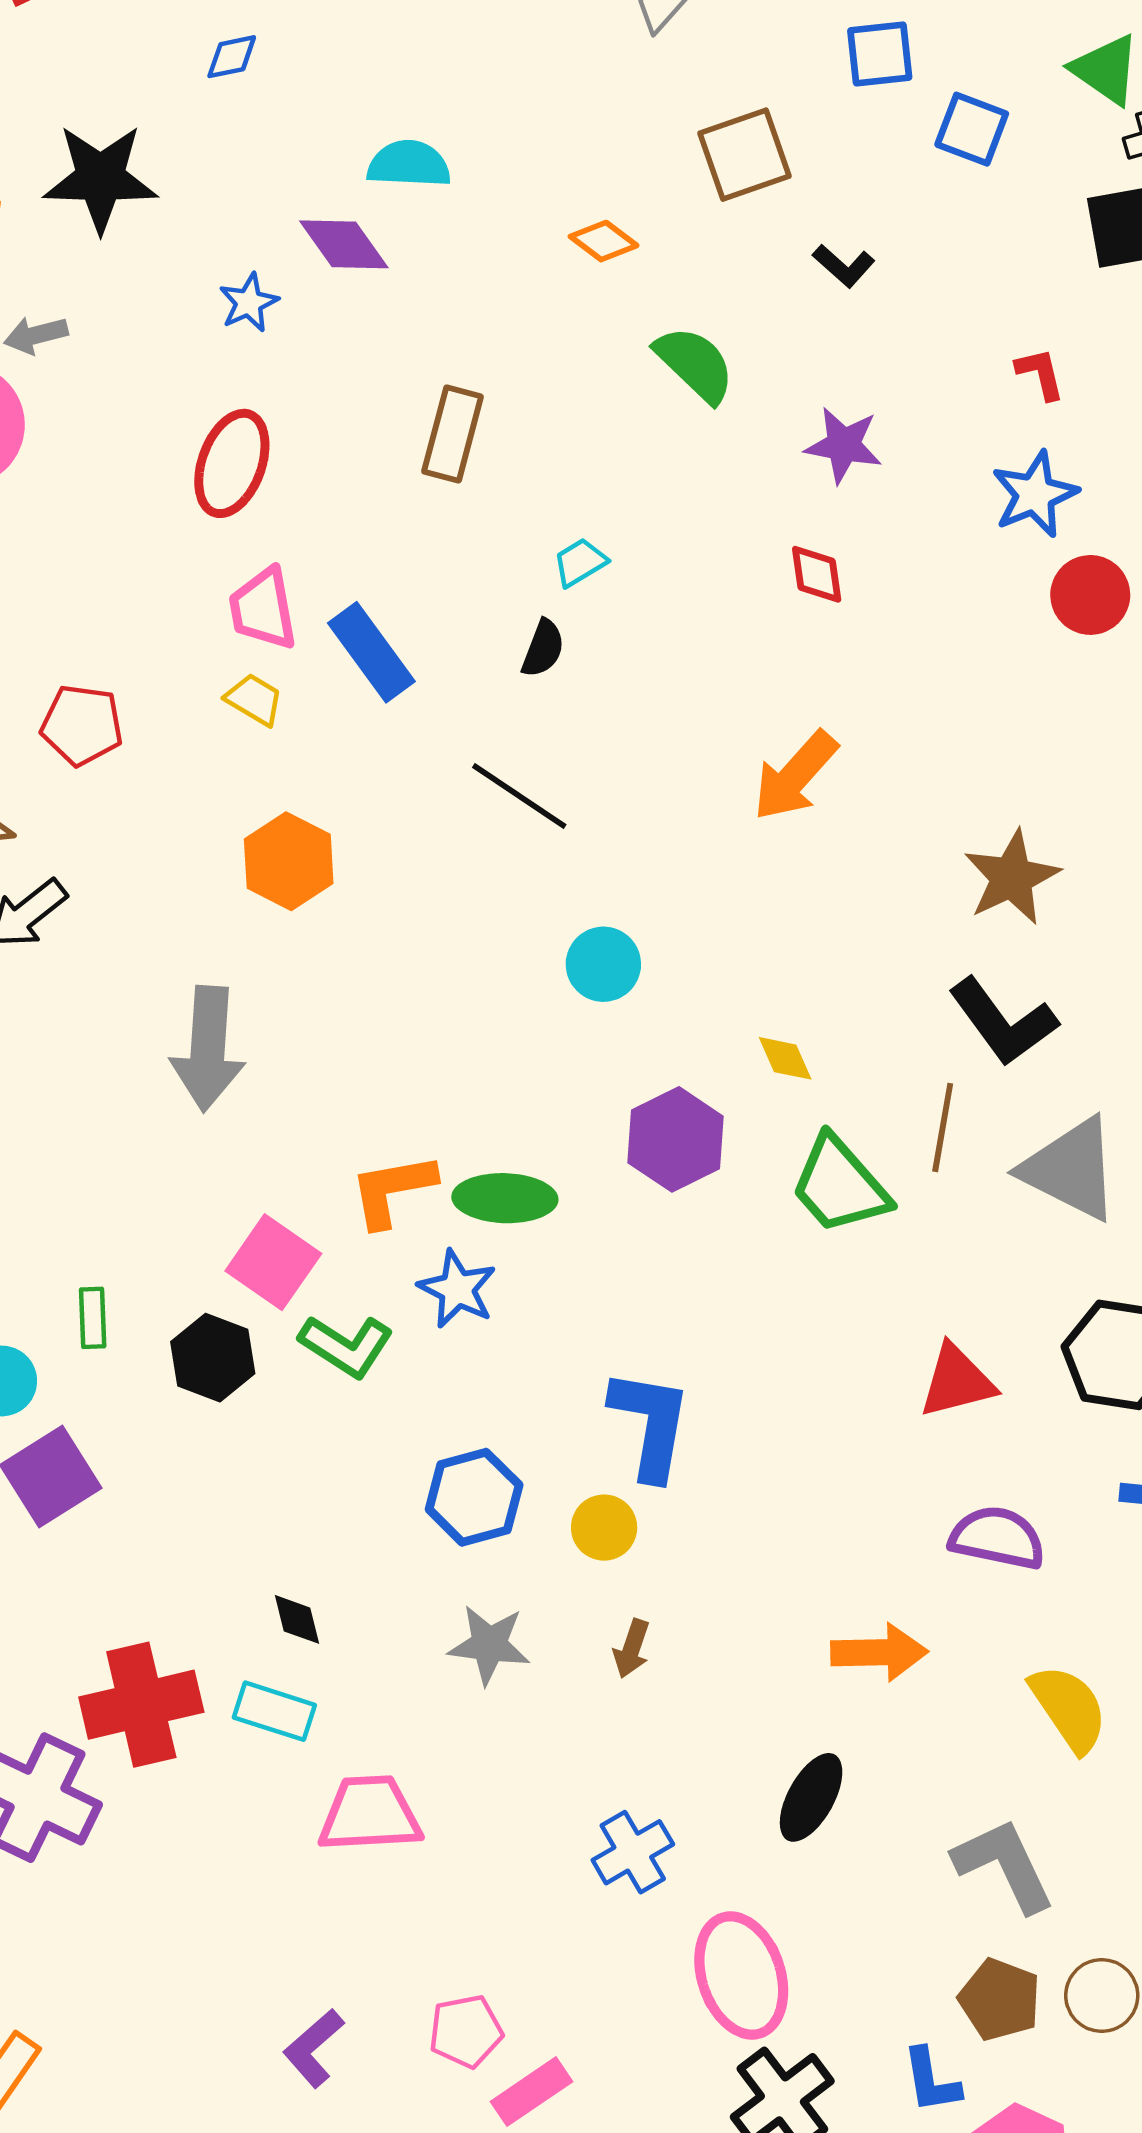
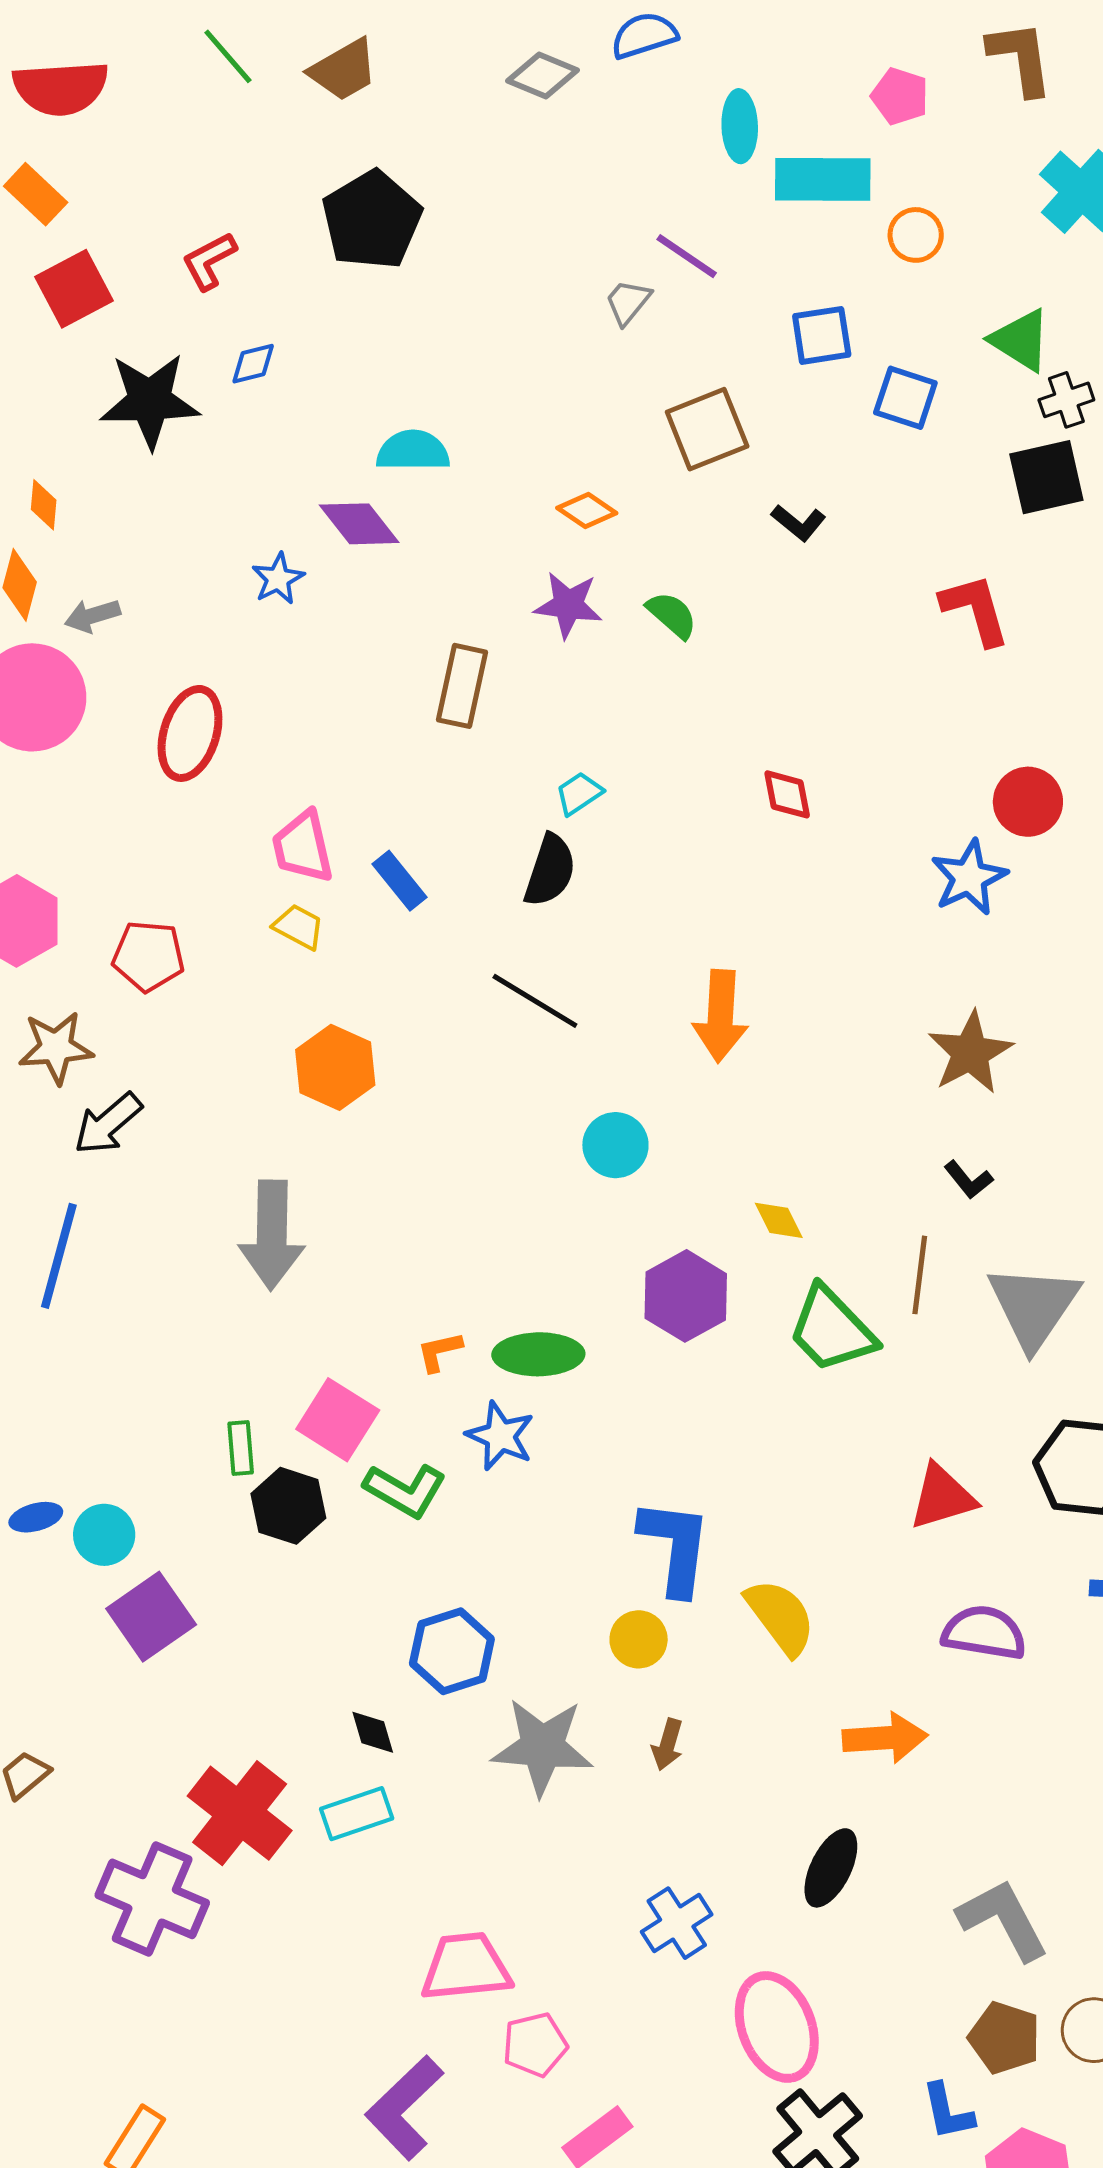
black star: (100, 178) -> (150, 401), moved
green semicircle: (695, 364) -> (672, 615), size x0.7
red L-shape: (1040, 374) -> (975, 610), size x1.6
purple star: (843, 445) -> (568, 605), moved
red ellipse: (232, 463) -> (190, 733), moved
blue star: (1035, 494) -> (969, 878), moved
black semicircle: (543, 648) -> (550, 870), size x1.4
blue rectangle: (371, 652) -> (399, 881), size x0.7
orange arrow: (795, 776) -> (721, 1016), moved, turned -36
black L-shape: (1003, 1022) -> (968, 1180), size x0.5
gray triangle: (1071, 1169) -> (1034, 1306), turned 40
orange L-shape: (392, 1190) -> (439, 1352), size x0.6
green rectangle: (93, 1318) -> (241, 1448), moved
blue hexagon: (474, 1497) -> (452, 1651), moved
gray star: (489, 1645) -> (542, 1747), size x1.4
red cross: (141, 1705) -> (240, 1813), turned -36
yellow semicircle: (1069, 1708) -> (781, 1617), moved
cyan rectangle: (274, 1711) -> (357, 1814), turned -34
pink trapezoid: (370, 1814) -> (466, 1967), moved
pink pentagon: (466, 2031) -> (535, 2045), moved
purple L-shape: (314, 2048) -> (404, 2108), size x1.5

